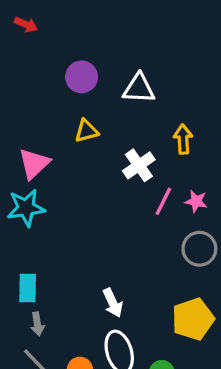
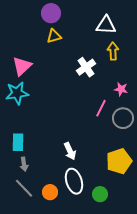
white triangle: (139, 88) -> (106, 25), moved
yellow triangle: (86, 131) -> (54, 36), moved
pink line: (163, 201) -> (101, 108), moved

